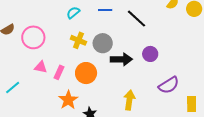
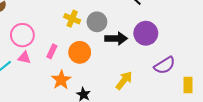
pink circle: (33, 37) -> (22, 35), moved
purple circle: (150, 54) -> (146, 33), size x1.5
pink triangle: (41, 67) -> (24, 58), moved
yellow arrow: (129, 100) -> (124, 80), turned 30

